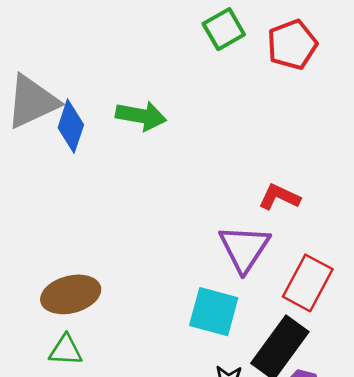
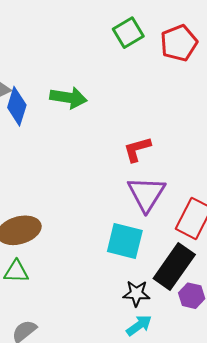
red L-shape: (279, 197) -> (137, 149), moved, turned -40

